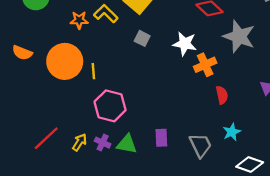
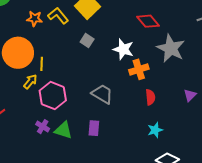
yellow arrow: (80, 142) -> (30, 82), moved
gray trapezoid: (200, 145) -> (102, 94), moved, turned -40

